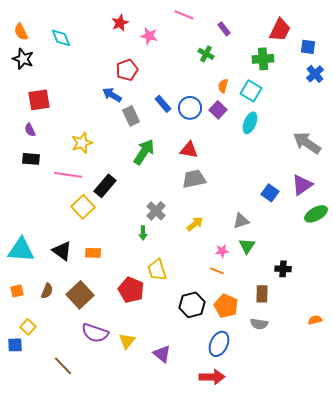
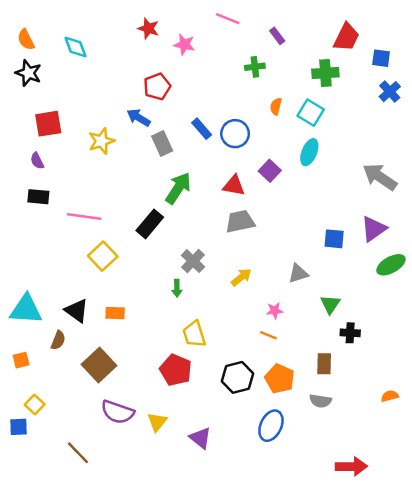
red star: (120, 23) -> (148, 28), turned -30
green cross: (206, 54) -> (255, 67), turned -35
purple square: (218, 110) -> (270, 171), moved
yellow star: (82, 143) -> (101, 141), moved
black rectangle: (105, 186) -> (150, 224), moved
blue square: (270, 193) -> (334, 239), turned -30
green triangle: (247, 246) -> (330, 304), moved
red pentagon: (131, 290) -> (176, 370), moved
brown semicircle: (47, 291) -> (58, 340), moved
red arrow: (212, 377) -> (351, 466), moved

